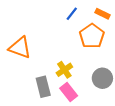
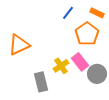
orange triangle: (20, 48) -> (19, 45), turned -45
pink rectangle: (69, 92) -> (80, 62), moved

